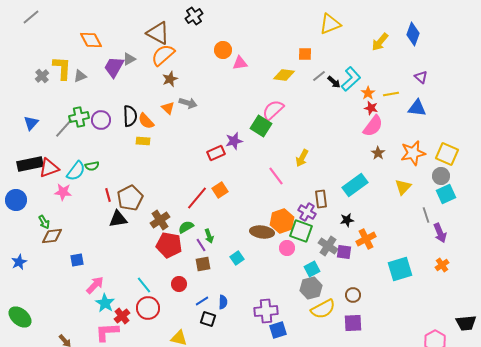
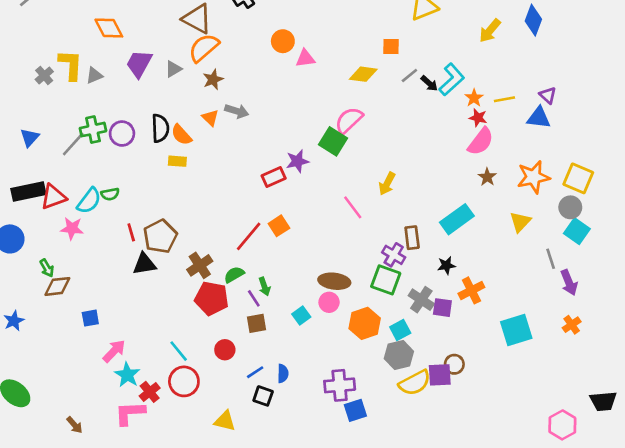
gray triangle: (129, 59) -> (173, 69), moved
purple triangle: (421, 77) -> (548, 95), moved
cyan square: (446, 194) -> (577, 231), turned -30
orange hexagon: (282, 221) -> (365, 323), moved
pink circle: (287, 248) -> (329, 302), moved
purple square: (353, 323) -> (440, 375), moved

